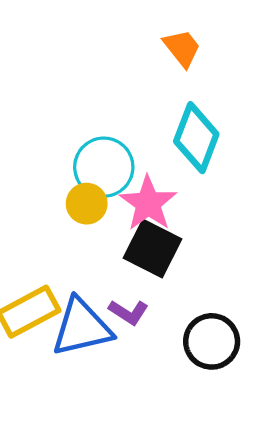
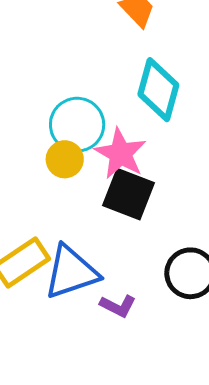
purple L-shape: (129, 312) -> (118, 306), moved

